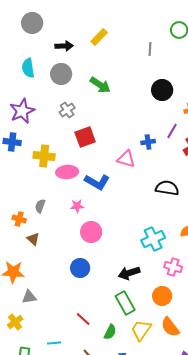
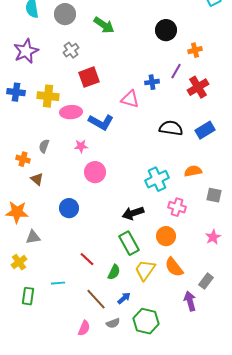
blue cross: (12, 142) -> (16, 92), moved
blue circle: (80, 268) -> (69, 208), moved

